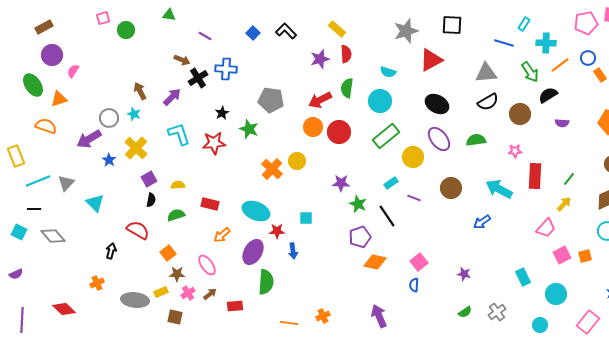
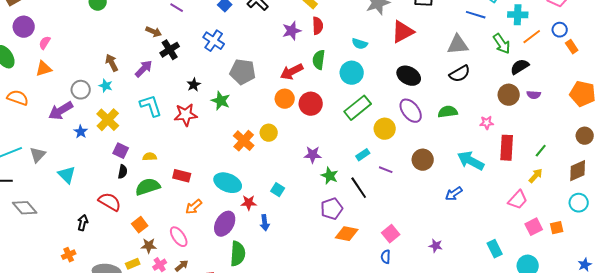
blue cross: (226, 69) -> (214, 41), moved, turned 30
orange triangle: (59, 99) -> (44, 69), moved
brown circle: (520, 114) -> (509, 95), moved
purple square: (149, 179) -> (121, 151), turned -35
green semicircle: (176, 215) -> (148, 187), size x1.4
cyan square: (306, 218) -> (278, 190), turned 32

